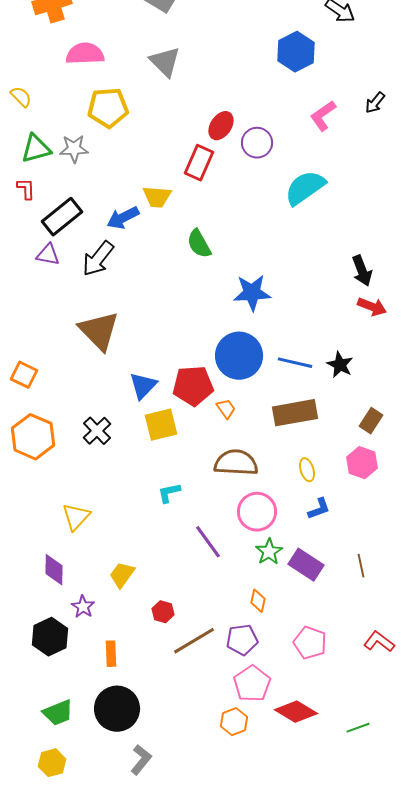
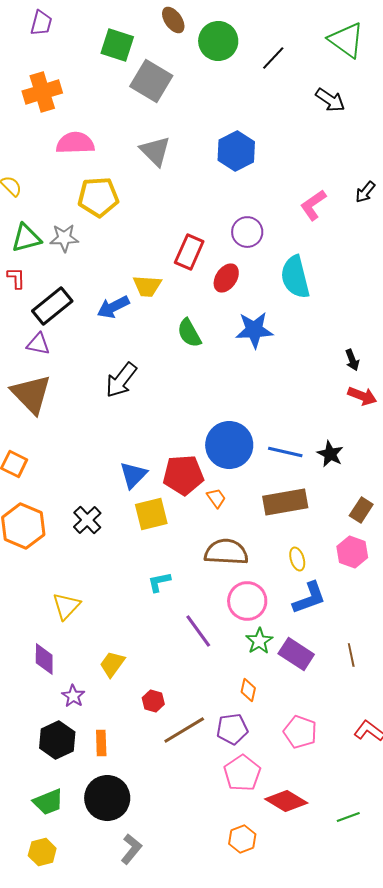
blue hexagon: (296, 52) -> (236, 151), moved
red ellipse: (221, 126) -> (226, 278), moved
cyan semicircle: (305, 188) -> (295, 277), turned -69
black arrow: (98, 259) -> (121, 380), moved
black arrow: (362, 271) -> (352, 360), size x0.7
blue star: (252, 293) -> (254, 330), moved
brown triangle: (99, 331) -> (31, 394), moved
blue L-shape: (319, 509) -> (309, 598), size x1.5
black hexagon: (50, 637) -> (57, 740), moved
orange hexagon: (234, 722) -> (242, 839), moved

